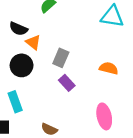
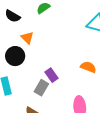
black semicircle: (18, 29) -> (13, 16), moved
gray rectangle: (61, 58) -> (41, 88), moved

